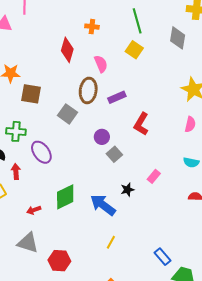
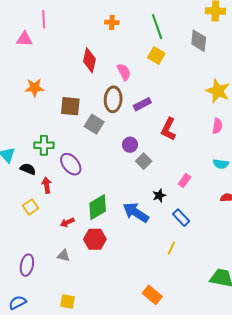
orange cross: (92, 27) -> (112, 22), moved
brown square: (31, 94) -> (70, 106), moved
yellow line: (111, 242) -> (171, 248), moved
gray triangle: (28, 243) -> (64, 256), size x0.6
blue rectangle: (163, 257) -> (181, 218), moved
red hexagon: (59, 261) -> (95, 239), moved

